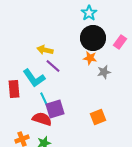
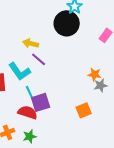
black circle: (93, 38) -> (67, 23), moved
orange star: (90, 58) -> (95, 74), moved
gray star: (104, 72) -> (101, 85), moved

